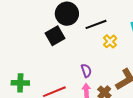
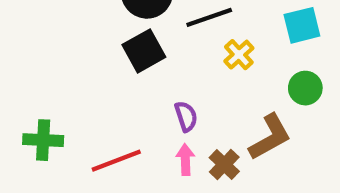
black square: (55, 36) -> (144, 51), moved

